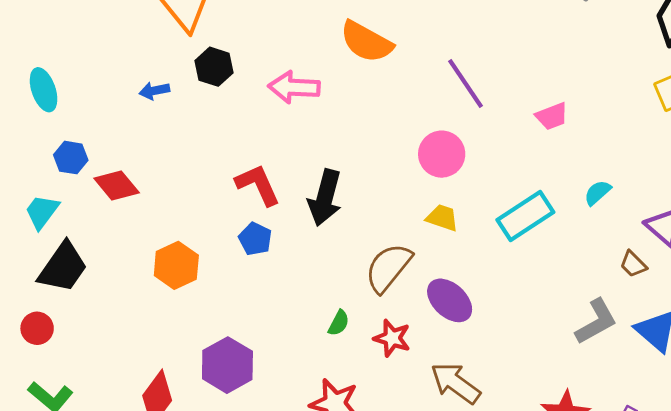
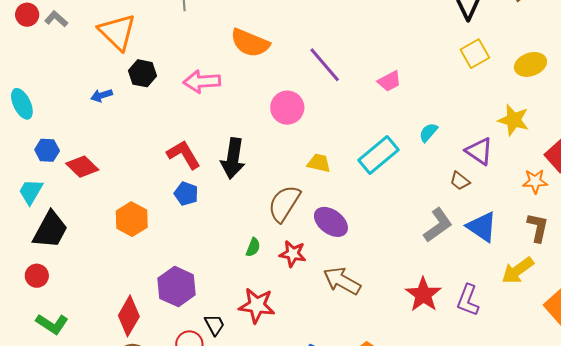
pink circle: (442, 154) -> (287, 108), moved

